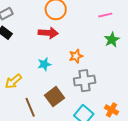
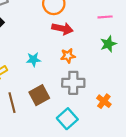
red arrow: (48, 33) -> (63, 29), moved
orange cross: (112, 110) -> (104, 101), moved

